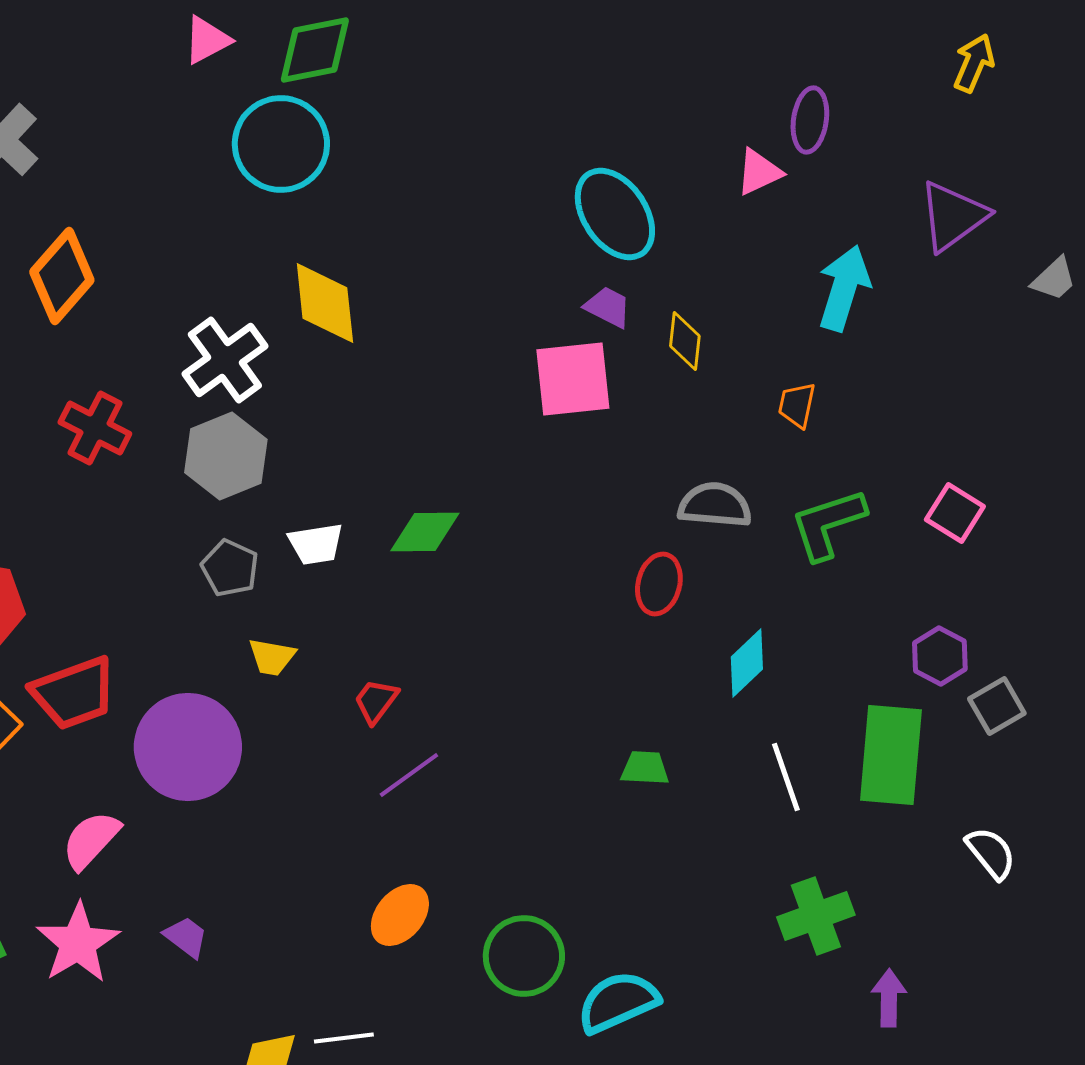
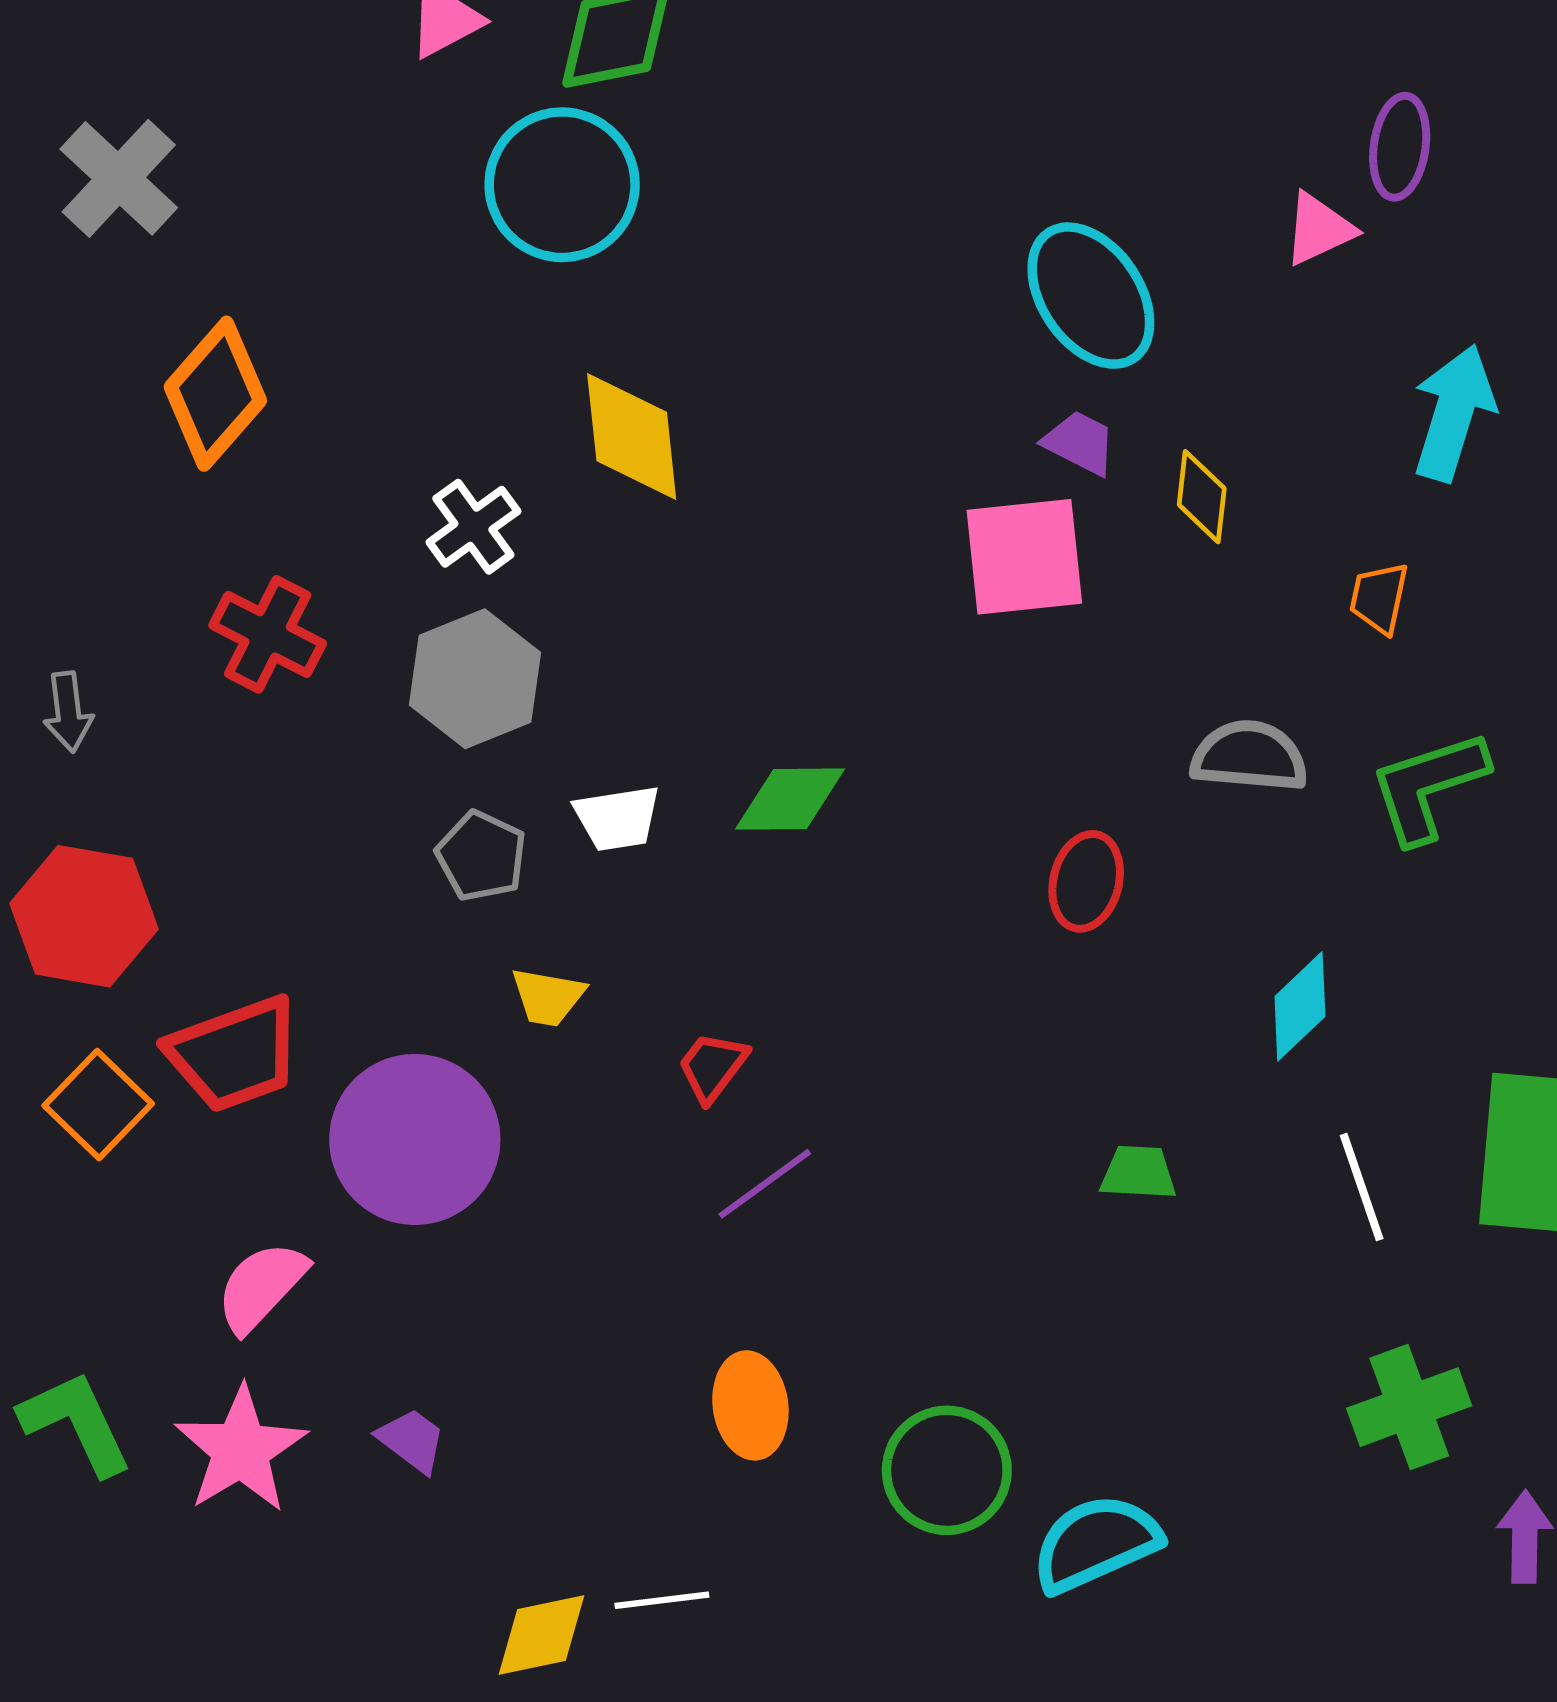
white cross: (225, 360) -> (473, 527), size x0.7
red ellipse: (659, 584) -> (1086, 881), moved
orange ellipse: (400, 915) -> (750, 1405), turned -48

